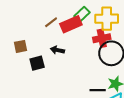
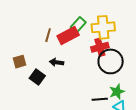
brown line: (51, 22) -> (48, 35), turned -32
black square: (37, 63) -> (37, 77), turned -35

